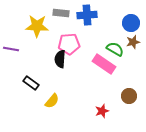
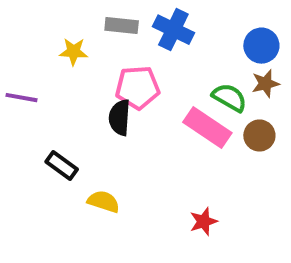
blue cross: (87, 15) -> (173, 30), turned 30
yellow star: (37, 26) -> (74, 52), size x0.6
brown circle: (129, 96) -> (259, 135), moved
yellow semicircle: (52, 101) -> (104, 201), turned -112

